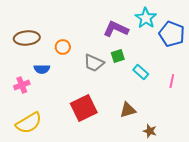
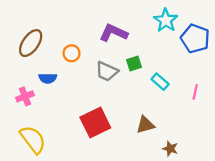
purple L-shape: (116, 29) -> (114, 33), moved
brown ellipse: (27, 38) -> (31, 43), turned -50
yellow semicircle: (29, 123) -> (33, 140), turned -96

